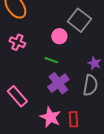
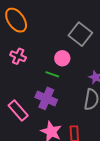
pink circle: (59, 36) -> (62, 58), moved
purple cross: (58, 83) -> (46, 98), moved, turned -30

